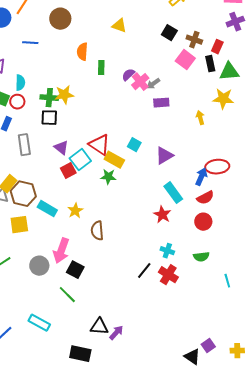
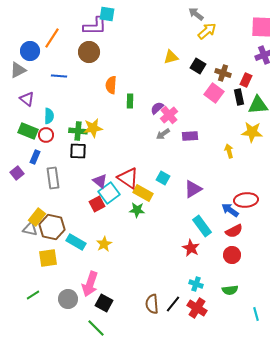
yellow triangle: (119, 26) -> (171, 57), moved, turned -35
gray arrow: (153, 84) -> (163, 134), moved
purple triangle: (61, 148) -> (100, 181), moved
blue arrow: (201, 177) -> (230, 210), turned -78
brown semicircle: (97, 231) -> (152, 304), moved

